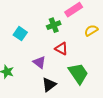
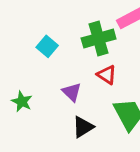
green cross: (54, 25) -> (99, 39), size x1.5

